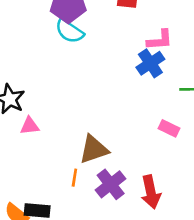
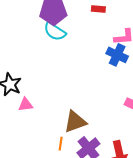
blue cross: (150, 63) -> (117, 55), turned -30

